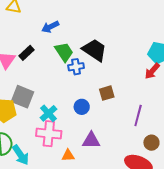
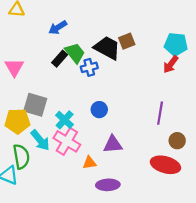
black rectangle: (27, 53) -> (60, 59), moved
brown square: (107, 93) -> (127, 41), moved
pink cross: (49, 134) -> (67, 141), turned 30
cyan arrow: (21, 155) -> (40, 140), moved

